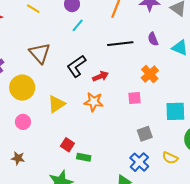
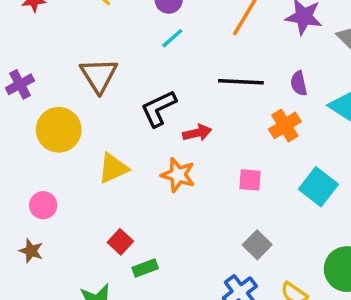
orange cross: (150, 74) -> (285, 125), moved
cyan square: (175, 111) -> (318, 187), moved, turned 30
pink circle: (23, 122) -> (43, 205), moved
gray square: (145, 134) -> (257, 245), turned -35
green rectangle: (84, 157) -> (145, 268), turned -40

